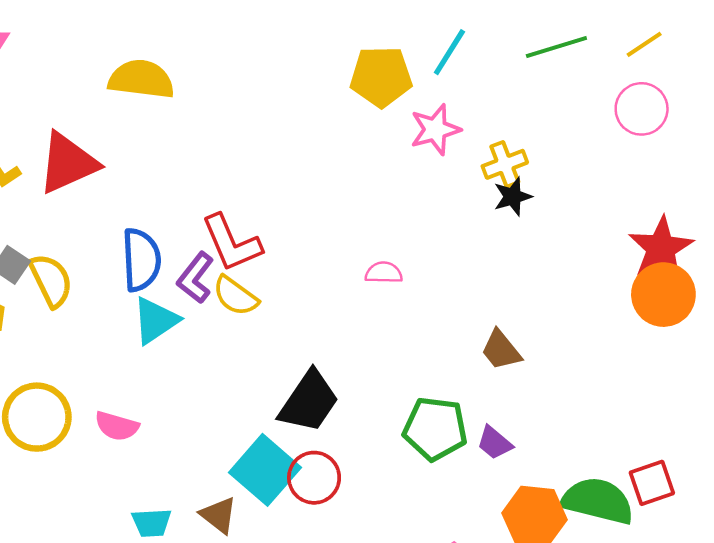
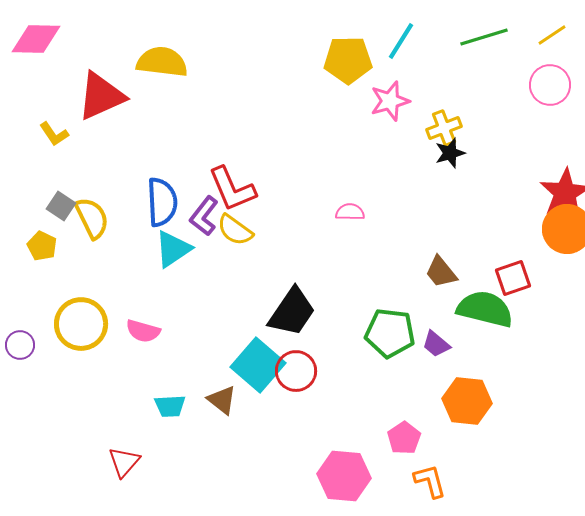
red triangle: (68, 163) -> (101, 96), moved
red square: (652, 483) -> (513, 278), moved
green semicircle: (598, 501) -> (485, 309), moved

